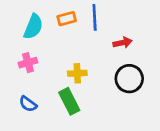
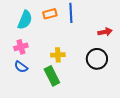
red arrow: (123, 43) -> (105, 32), moved
blue semicircle: (28, 104) -> (21, 67), moved

